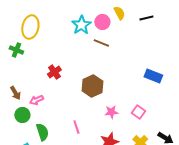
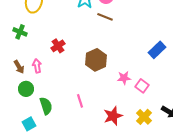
green cross: (16, 50) -> (20, 32), moved
blue rectangle: (153, 76) -> (157, 50), turned -66
pink arrow: (36, 100) -> (37, 66), moved, turned 104
pink star: (111, 112) -> (124, 78), moved

